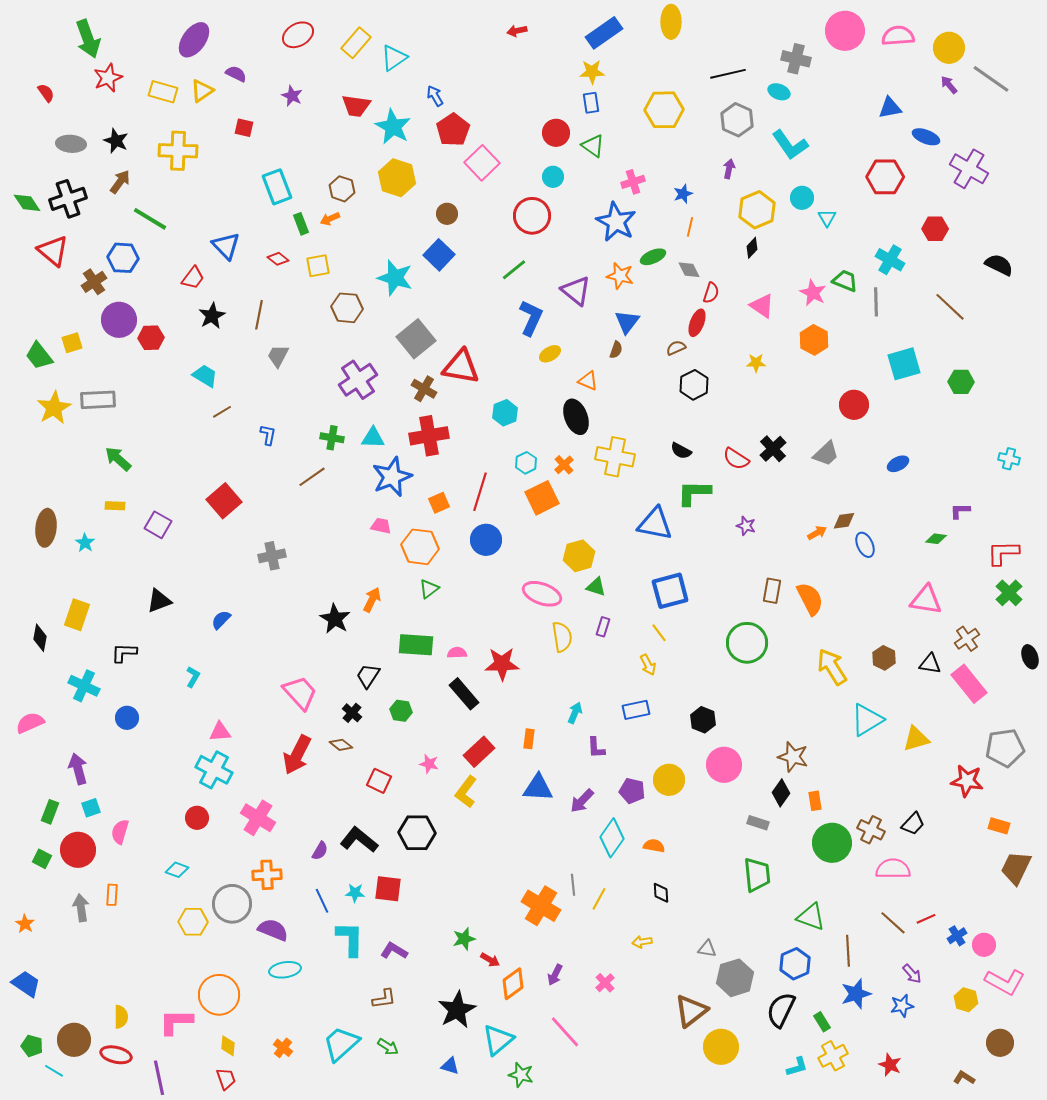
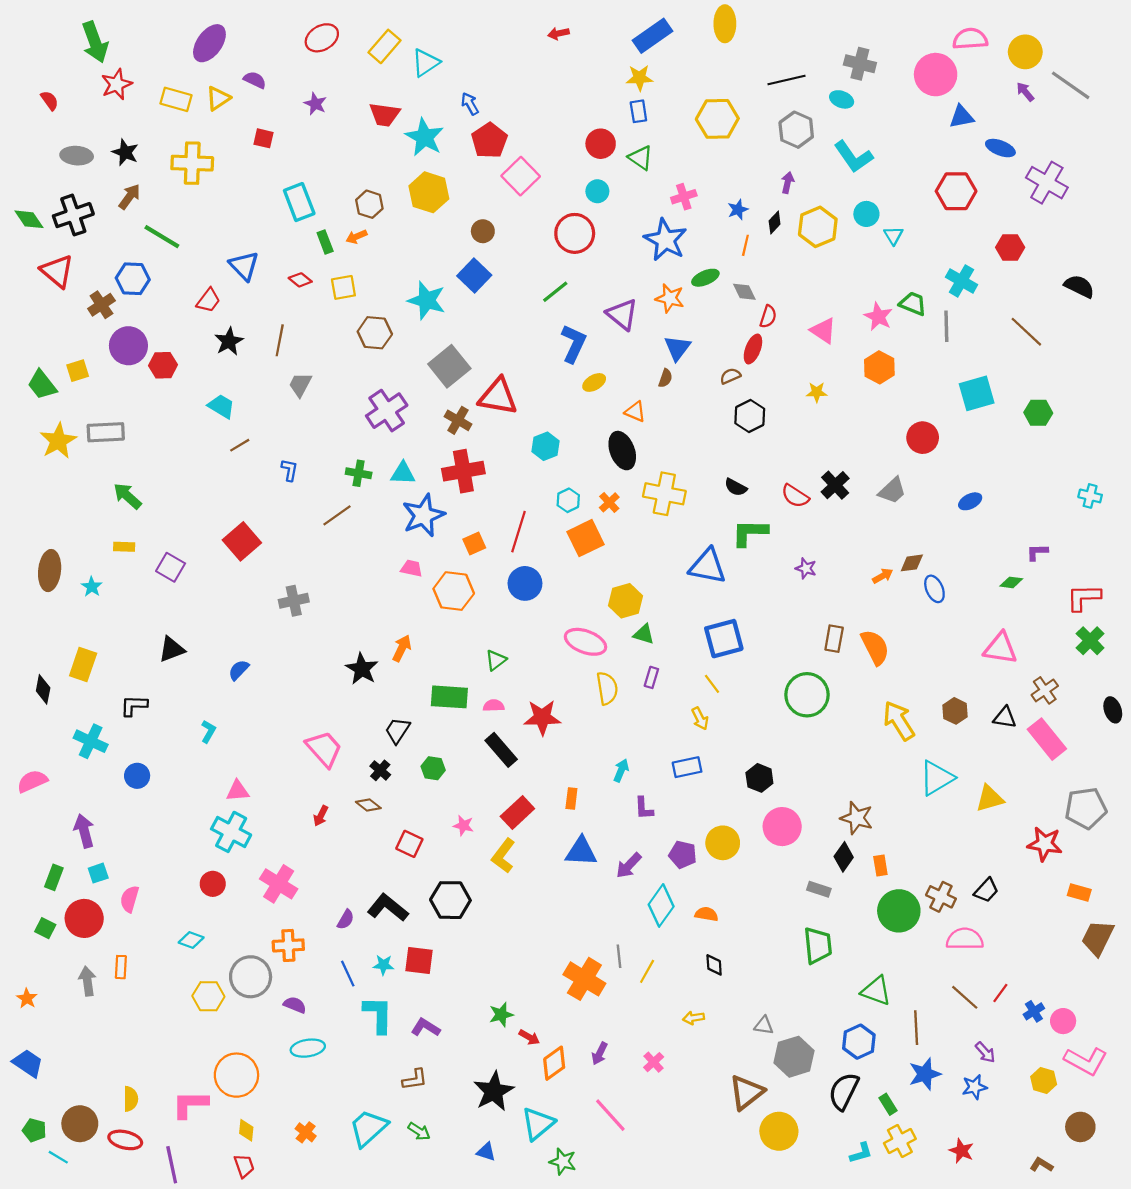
pink circle: (845, 31) -> (936, 75), moved
black diamond: (752, 248) -> (775, 223), moved
green triangle: (429, 589) -> (496, 660), moved
red arrow: (297, 755) -> (321, 816), size x0.5
red line: (926, 919) -> (1000, 993), turned -30
purple semicircle: (273, 930) -> (295, 1005), size x0.7

